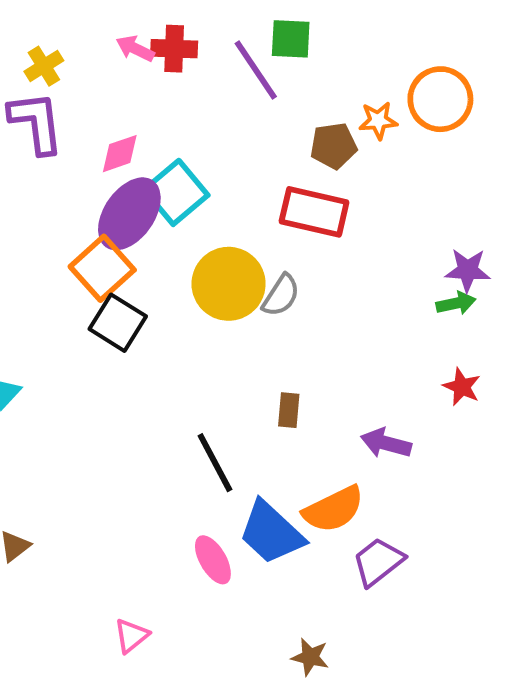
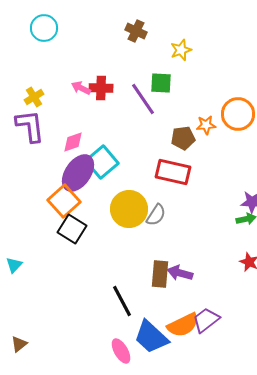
brown rectangle: (289, 410) -> (160, 274), size x1.5
purple arrow: (386, 443) -> (180, 273), moved
purple trapezoid: (378, 562) -> (206, 320), moved

